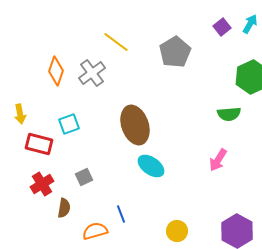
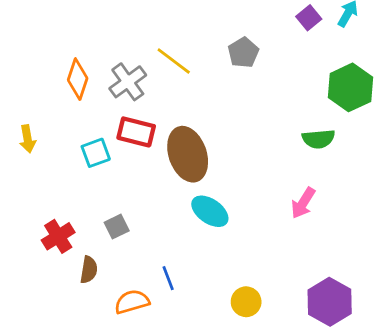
yellow line: (116, 42) -> (174, 61), moved
gray pentagon: (175, 52) -> (243, 53), size x0.7
red rectangle: (39, 144) -> (136, 132), moved

